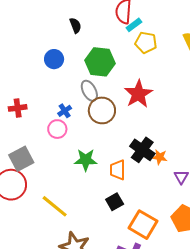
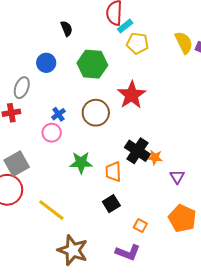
gray ellipse: (89, 91) -> (22, 88), moved, turned 50
orange square: (143, 225) -> (140, 226), size x0.5

